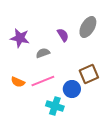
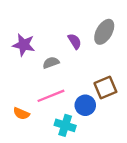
orange semicircle: (18, 82) -> (21, 114), moved

